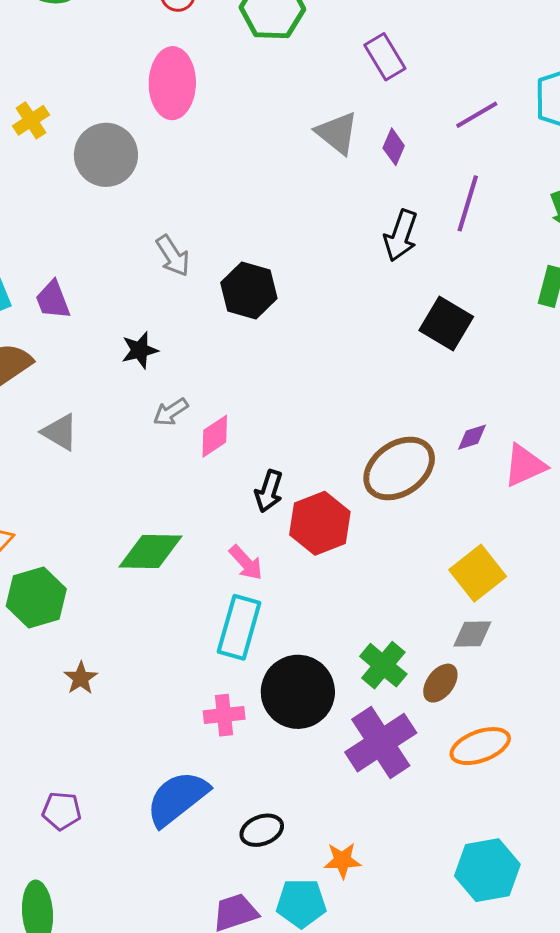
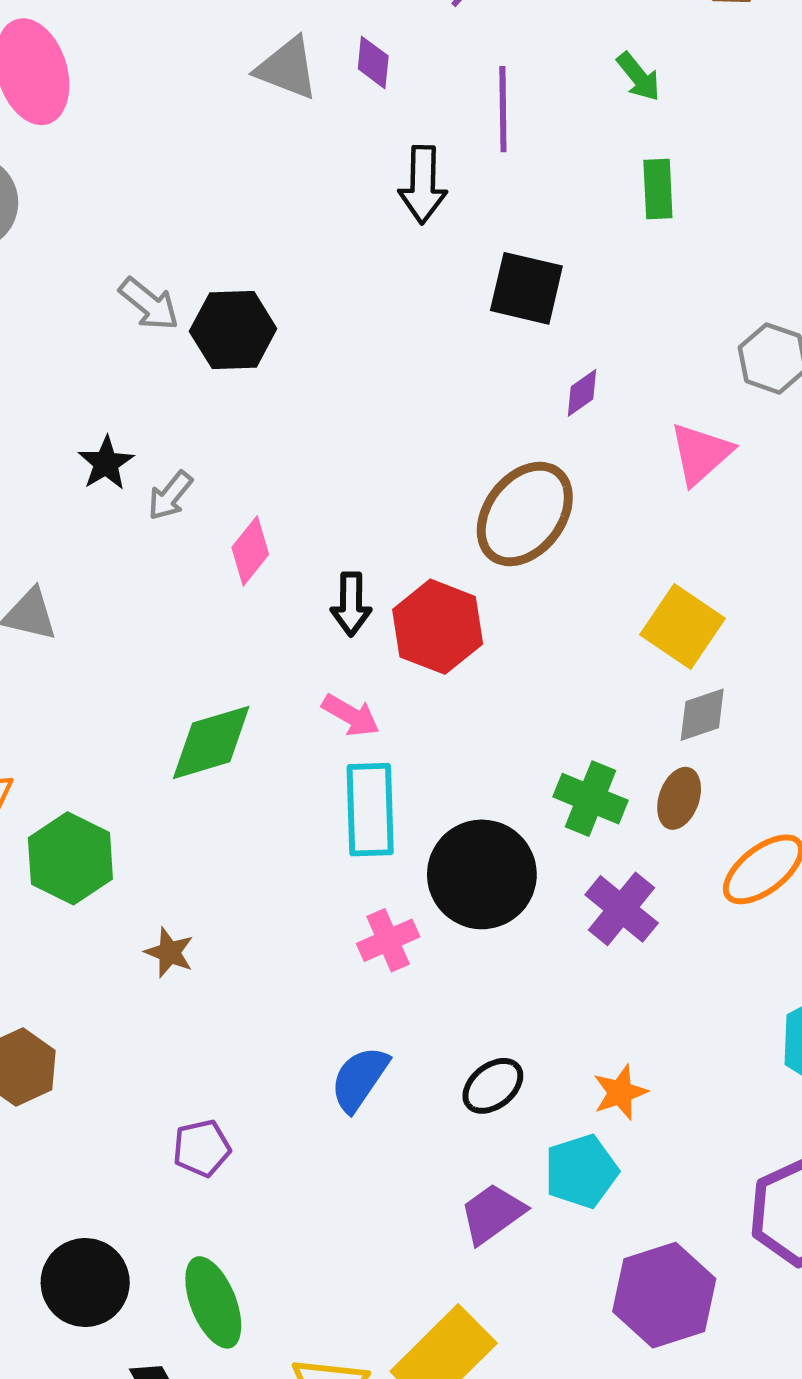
gray arrow: (173, 256) -> (149, 304), moved
gray arrow: (171, 412) -> (170, 496), moved
purple diamond: (472, 437) -> (582, 393), moved
purple cross: (381, 743) -> (622, 909), size x0.7
blue semicircle: (177, 798) -> (359, 1079), size x0.7

